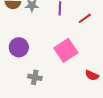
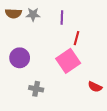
red line: (85, 18) -> (76, 38), moved, turned -40

